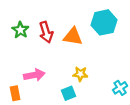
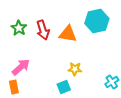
pink arrow: (34, 75) -> (21, 67), moved, turned -30

